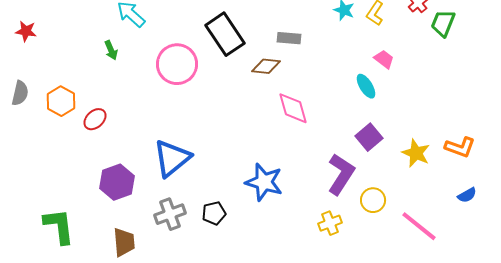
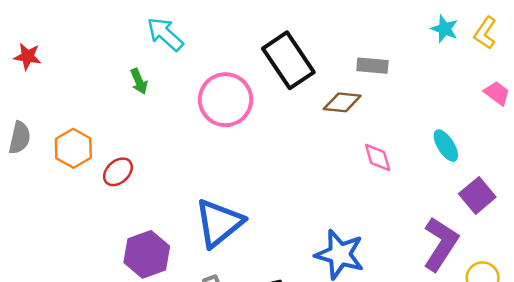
cyan ellipse: (366, 86) -> (446, 146), moved
pink diamond: (293, 108) -> (378, 157), size x0.7

